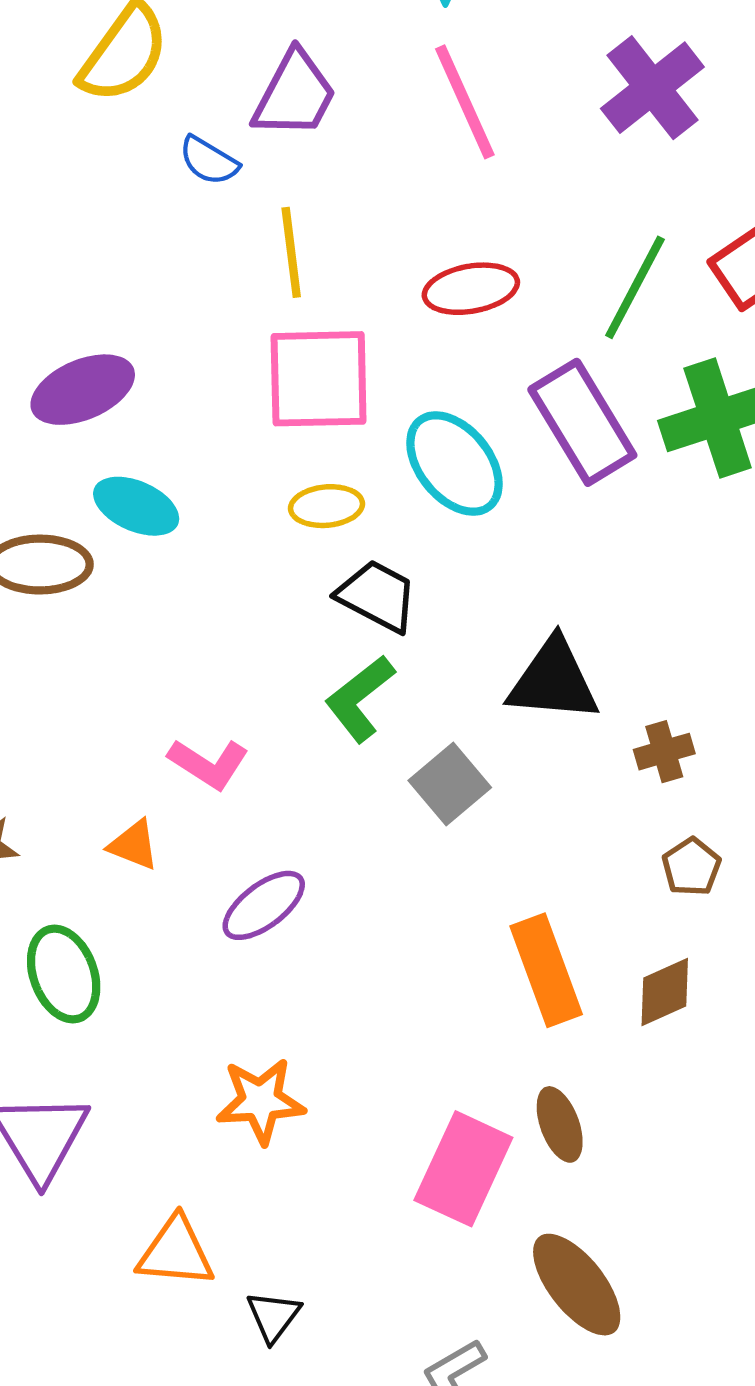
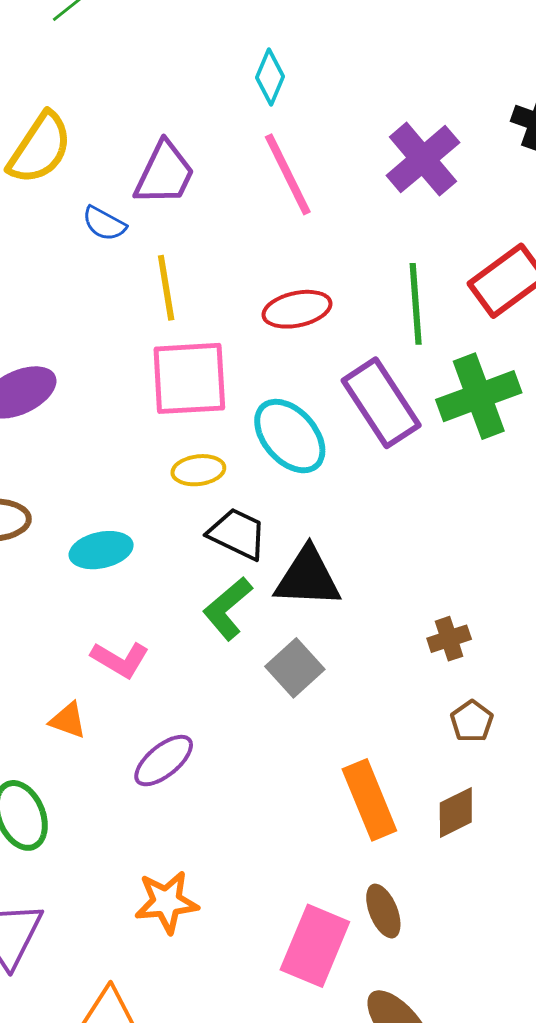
green line: (635, 287) -> (416, 304), turned -30
cyan ellipse: (136, 506) -> (101, 550), moved, turned -34
black triangle: (553, 681) -> (308, 577), moved

